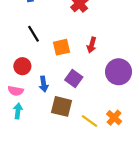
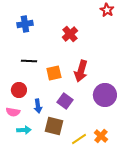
black line: (34, 34) -> (29, 61), turned -56
red arrow: (92, 45) -> (81, 71), size x1.5
cyan arrow: (18, 111) -> (24, 130), moved, turned 80
yellow line: (89, 121) -> (79, 139), turned -70

